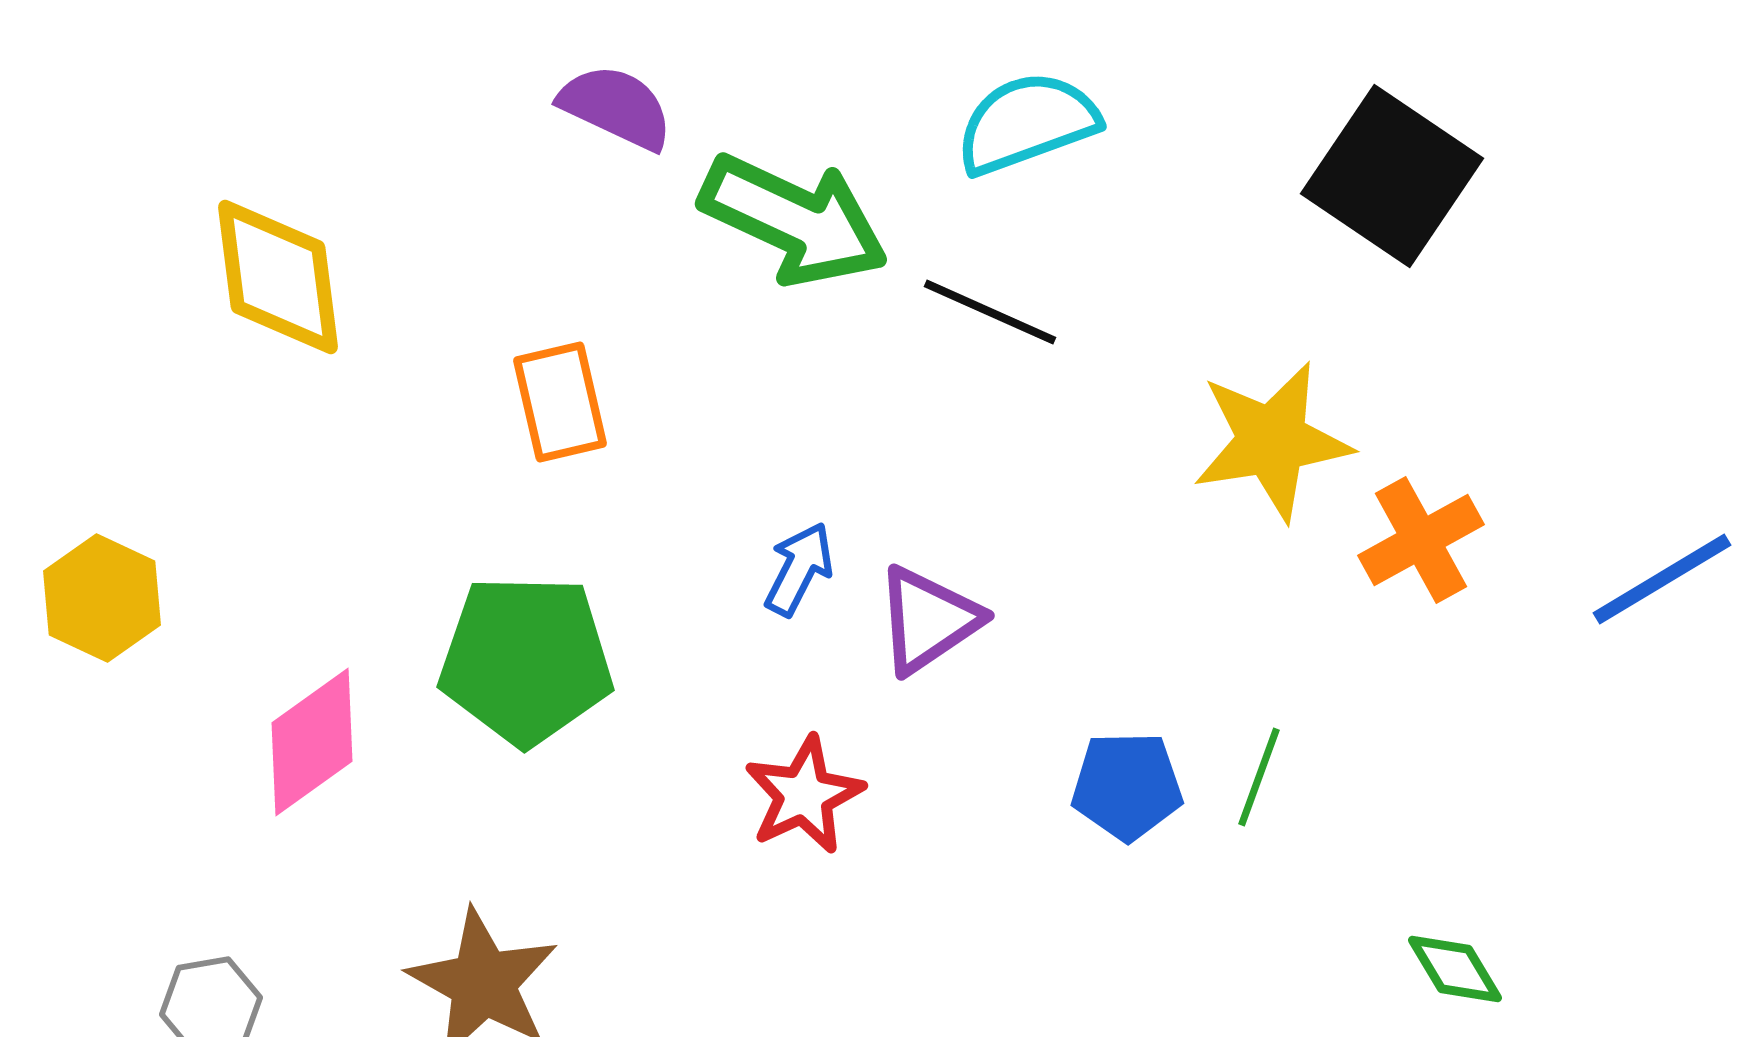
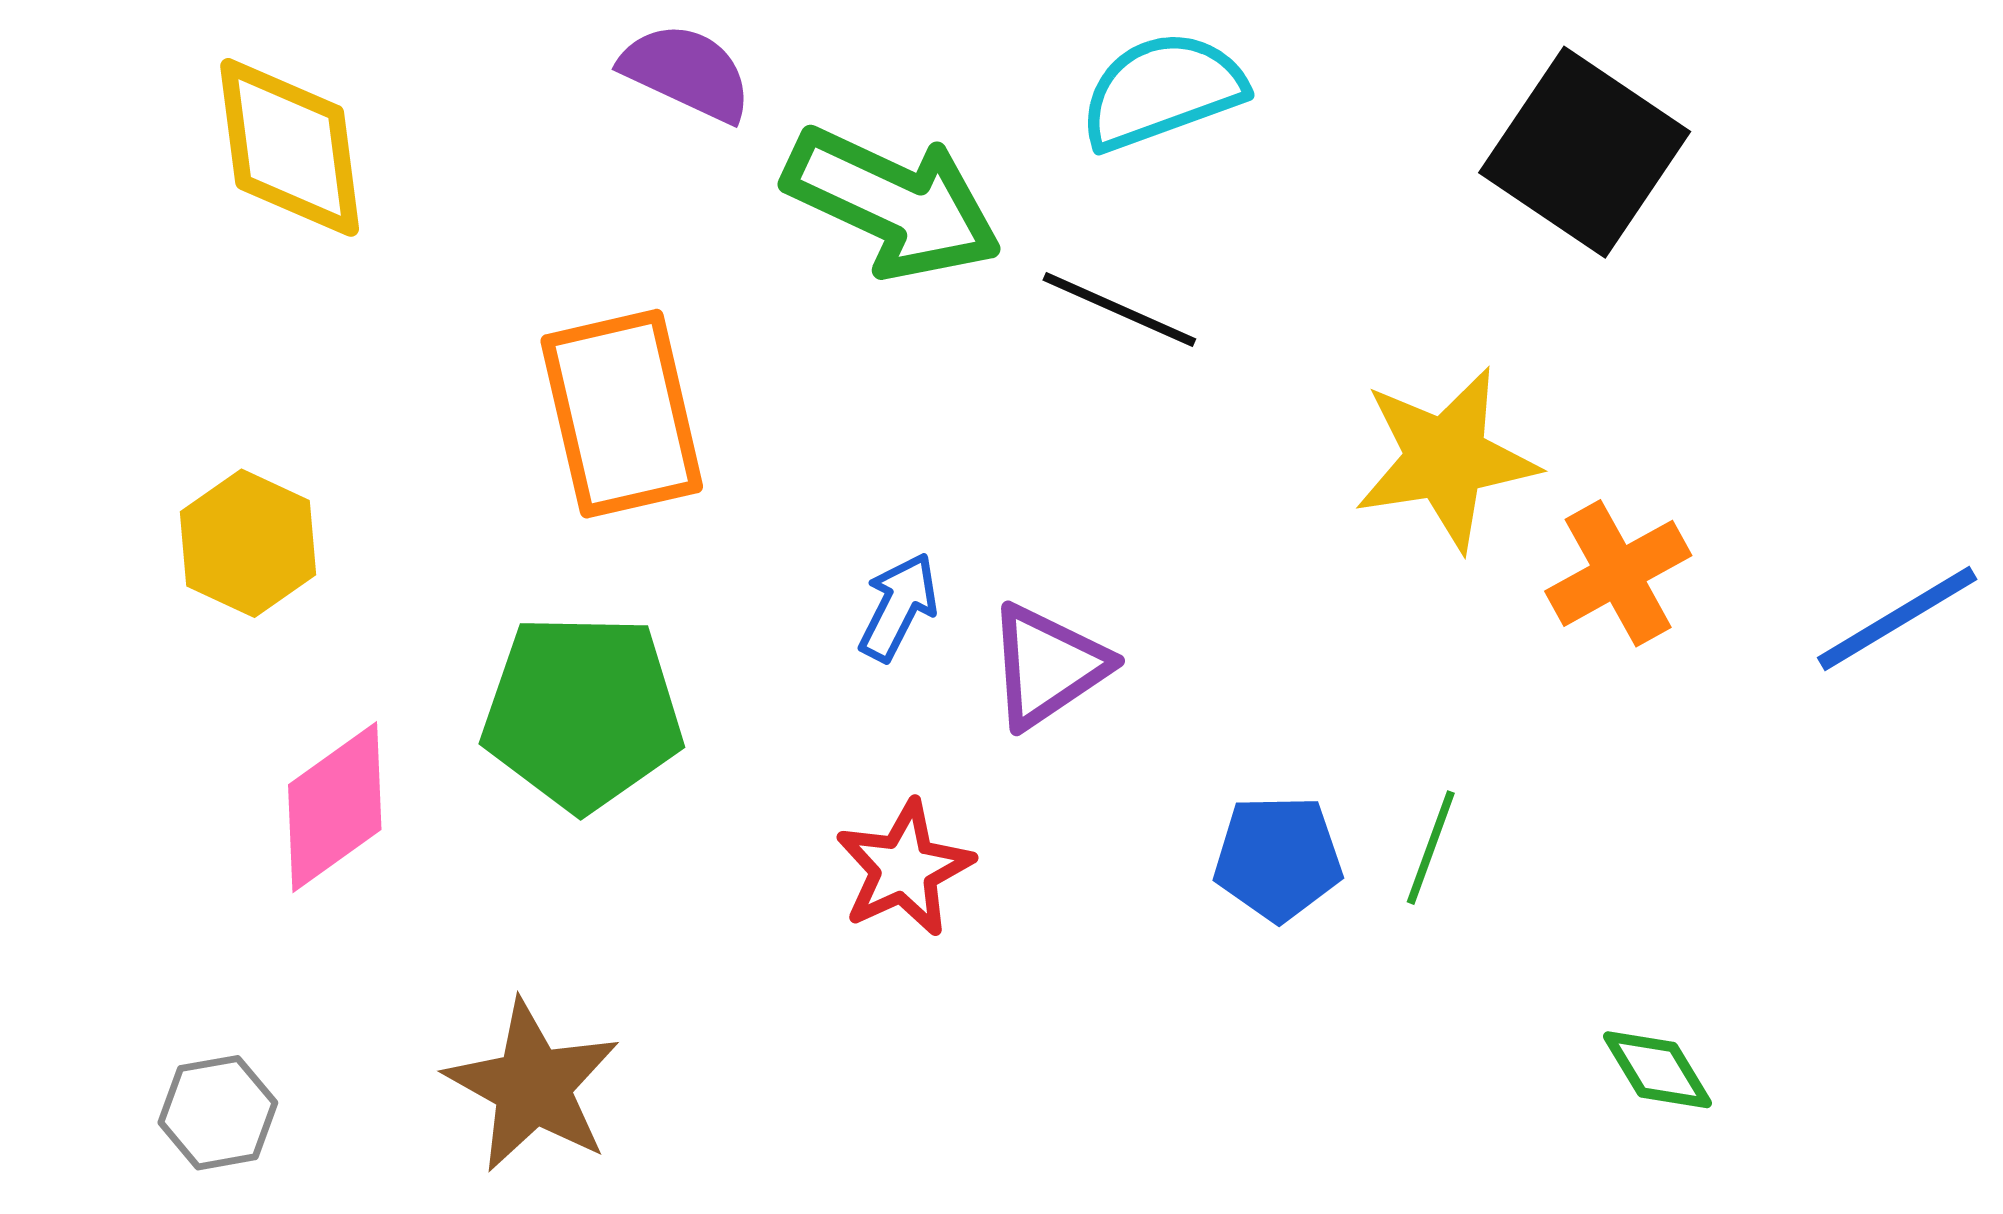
yellow diamond: (278, 277) -> (290, 147), moved
orange rectangle: (560, 402) -> (622, 414), size x1.5
yellow hexagon: (102, 598) -> (248, 543), moved

